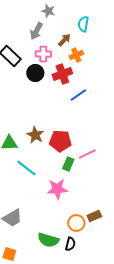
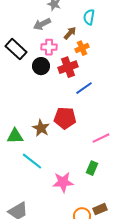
gray arrow: (36, 31) -> (42, 24), turned 36
red pentagon: (60, 141) -> (65, 118), moved
pink line: (87, 154) -> (101, 138), moved
green rectangle: (68, 164) -> (92, 168), moved

